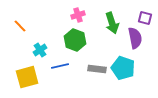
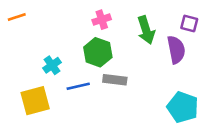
orange line: (20, 26) -> (17, 17), moved, turned -64
cyan pentagon: (123, 68) -> (183, 107), moved
gray rectangle: (97, 69) -> (115, 80), moved

